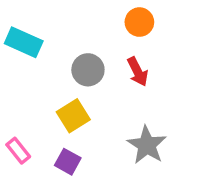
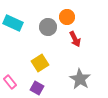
orange circle: (139, 22) -> (67, 17), moved
gray circle: (88, 70) -> (48, 27), moved

